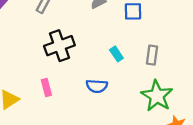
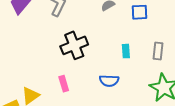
cyan rectangle: (116, 54) -> (126, 51), turned 32

